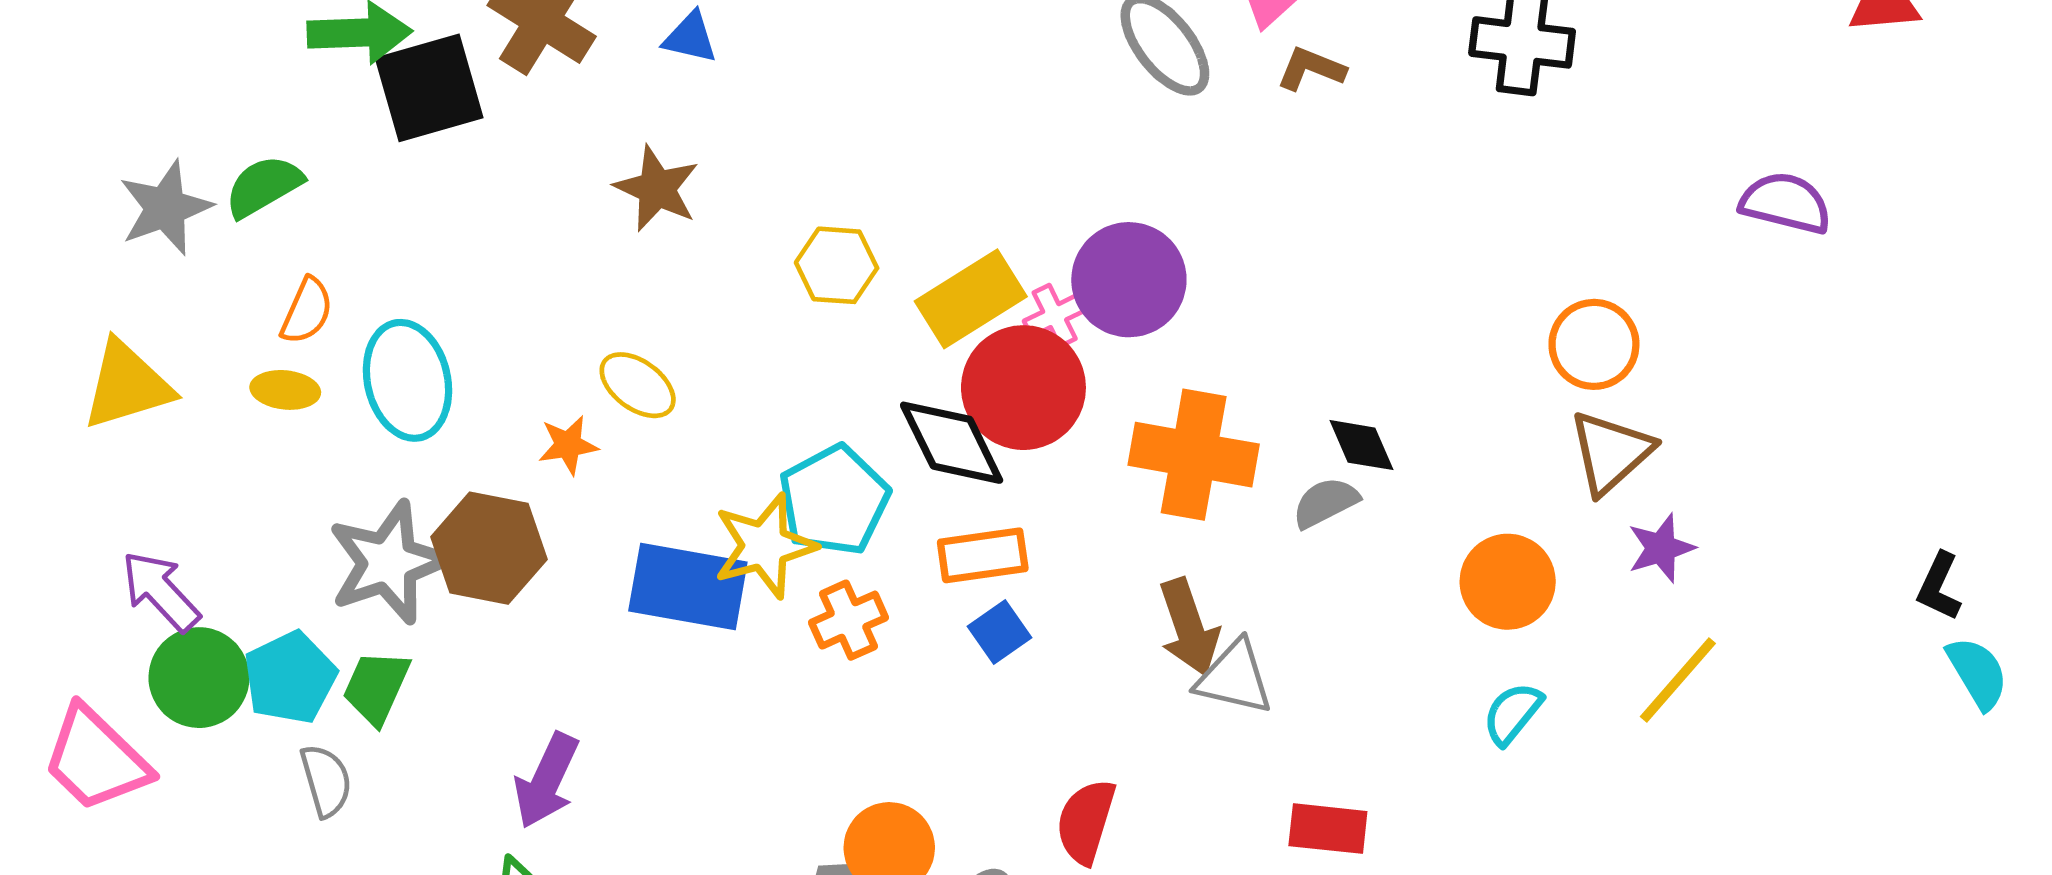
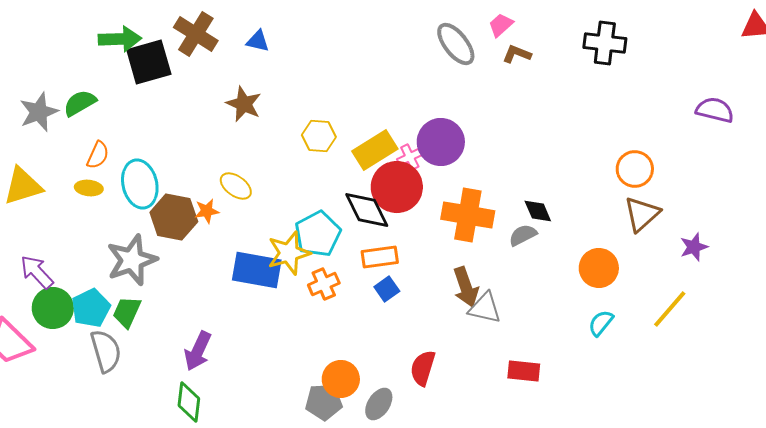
brown hexagon: (489, 548) -> (174, 217), moved
purple star: (1661, 548) -> (694, 247), moved
gray semicircle: (326, 781) -> (106, 351), size x1.4

